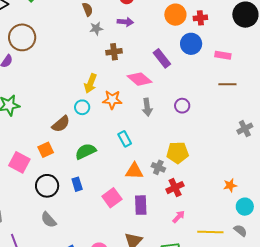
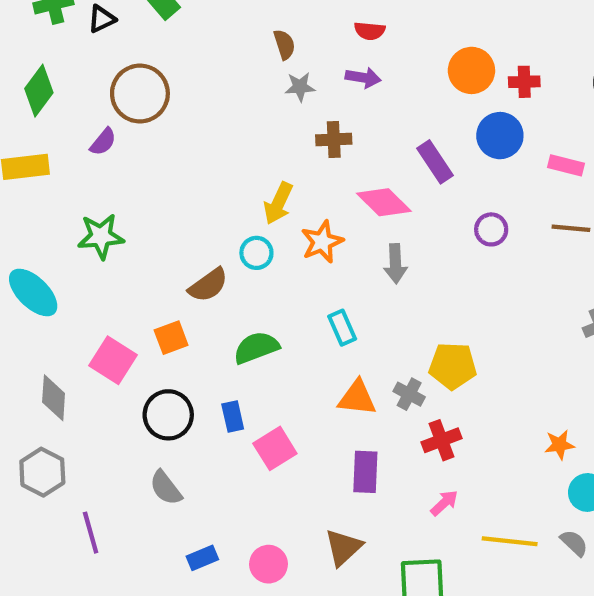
orange star: (112, 100) -> (322, 242), turned -30
purple circle: (182, 106) -> (491, 229), moved
pink square: (112, 198) -> (275, 448), moved

